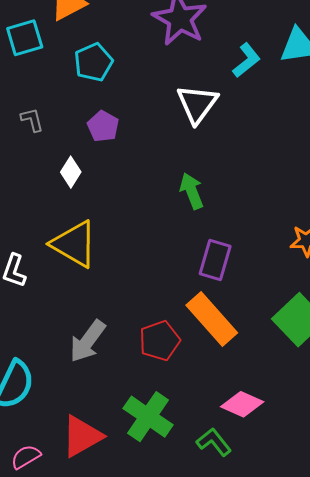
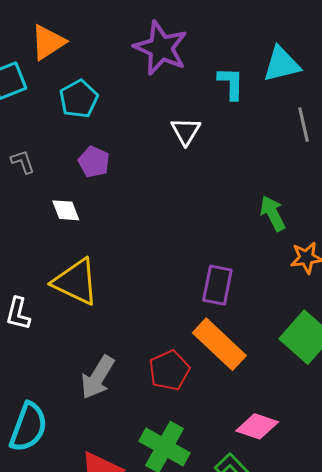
cyan L-shape: (247, 60) -> (231, 83), turned -45
white triangle: (197, 104) -> (186, 131), size x0.7
white diamond: (71, 172) -> (66, 210), turned -48
green arrow: (192, 191) -> (273, 213), moved

